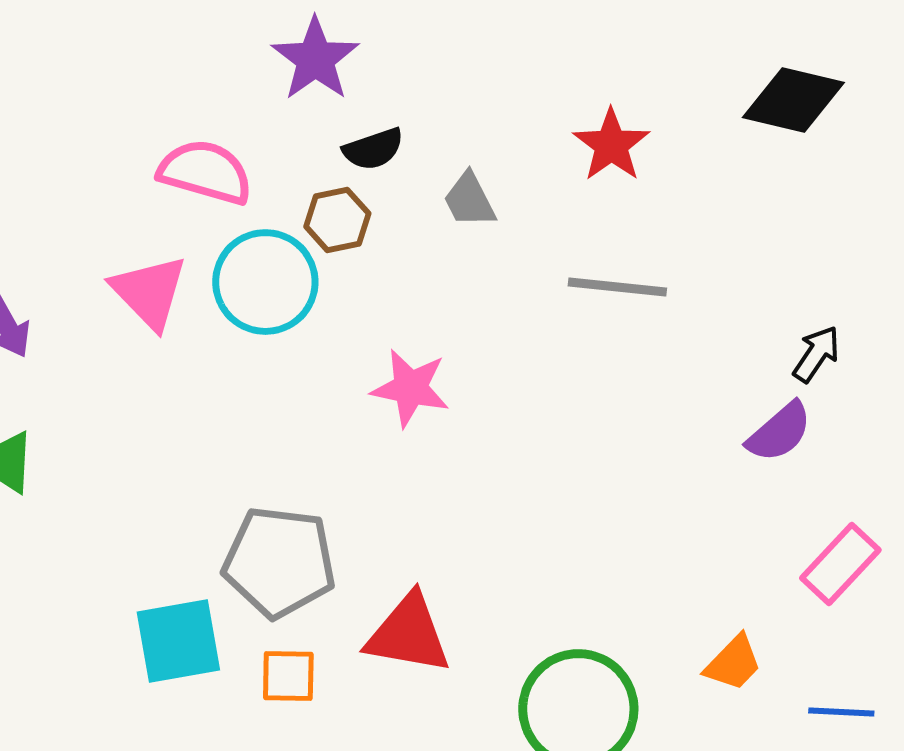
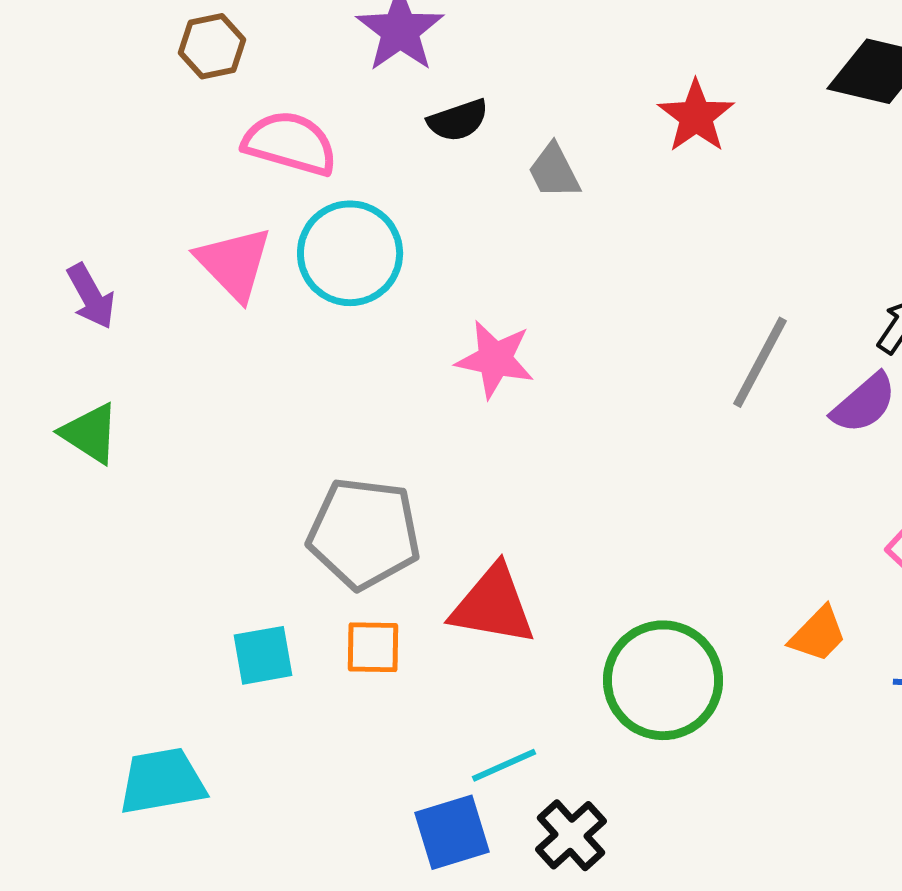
brown hexagon: (337, 220) -> (212, 46), moved
gray line: (617, 287) -> (760, 362), moved, turned -68
cyan square: (178, 641) -> (263, 655), moved, size x0.7

